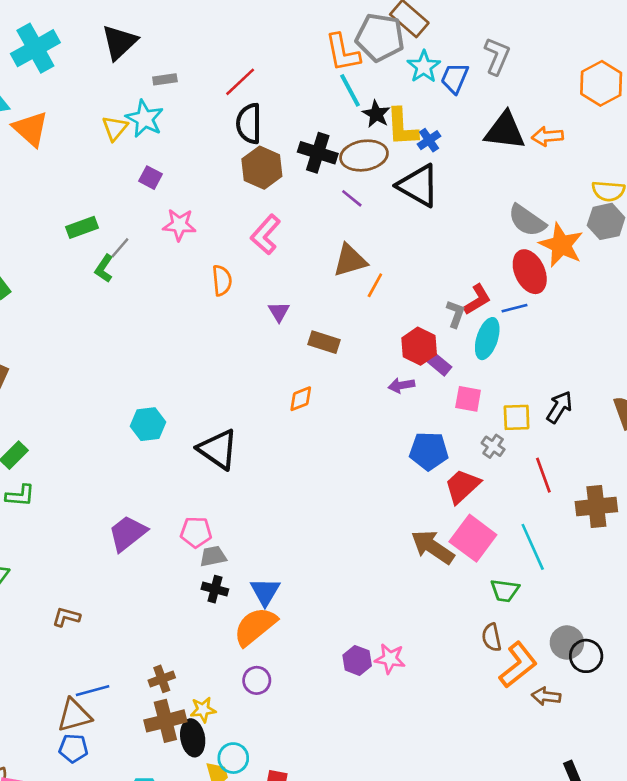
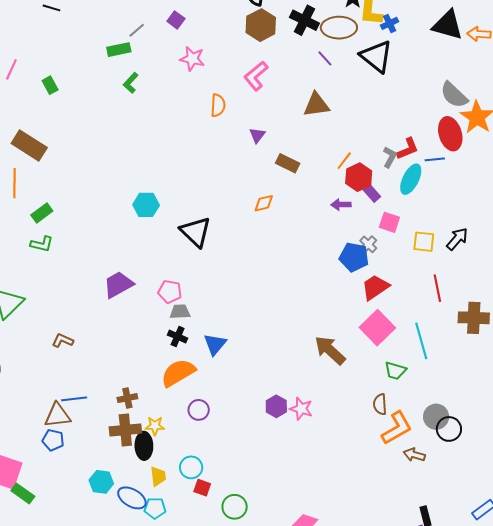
gray line: (120, 248) -> (137, 30), moved
orange line: (375, 285) -> (344, 161), moved
gray cross: (493, 446) -> (368, 244), moved
brown arrow: (433, 547) -> (330, 350), moved
orange semicircle: (255, 626) -> (178, 373), moved
cyan circle: (233, 758) -> (191, 467), moved

